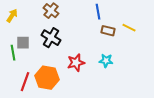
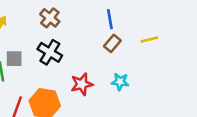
yellow line: (129, 28) -> (149, 40), turned -40
brown rectangle: (108, 31) -> (112, 43), moved, turned -64

